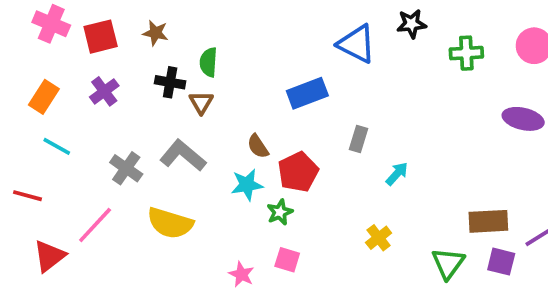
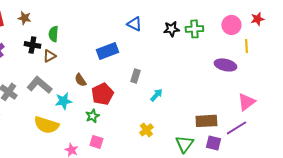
black star: (412, 24) -> (171, 29), moved
blue triangle: (357, 44) -> (134, 24), size x0.7
brown triangle: (201, 102) -> (49, 56), turned 32
cyan star: (247, 185) -> (63, 101), moved
yellow semicircle: (170, 223) -> (46, 125), moved

